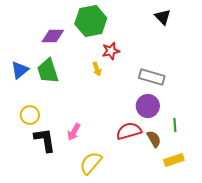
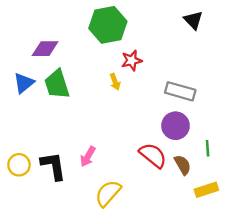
purple diamond: (53, 36) -> (45, 49), moved
yellow circle: (30, 115) -> (19, 165), moved
red semicircle: (129, 131) -> (153, 155), turned 55

